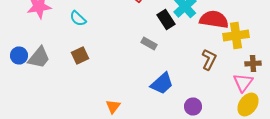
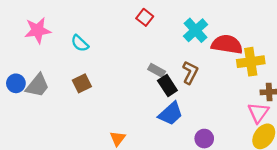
black rectangle: (166, 20) -> (167, 85), moved
brown L-shape: (209, 60) -> (190, 73), moved

